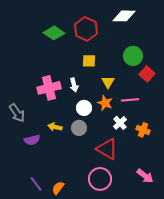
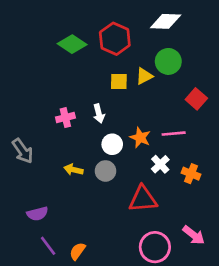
green circle: (133, 56) -> (168, 61), moved
yellow triangle: (108, 82) -> (144, 76), moved, turned 32
pink cross: (49, 88) -> (65, 118), size x0.6
purple semicircle: (32, 140) -> (37, 214), moved
red triangle: (107, 149) -> (143, 199), turned -35
pink circle: (100, 179) -> (155, 247), moved

